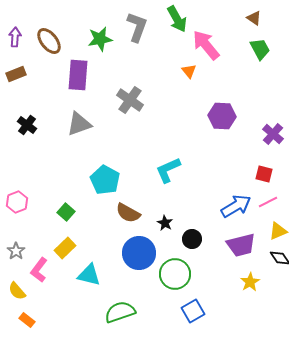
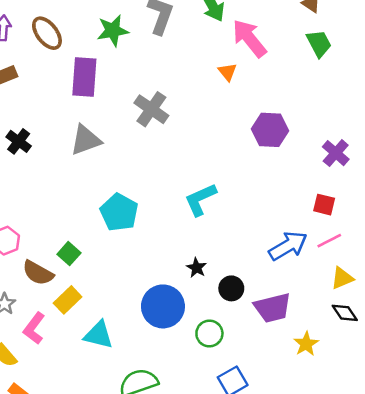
brown semicircle: (128, 213) -> (38, 273), moved
purple trapezoid: (241, 245) -> (273, 308), moved
green circle: (175, 274) -> (209, 334), size x0.7

